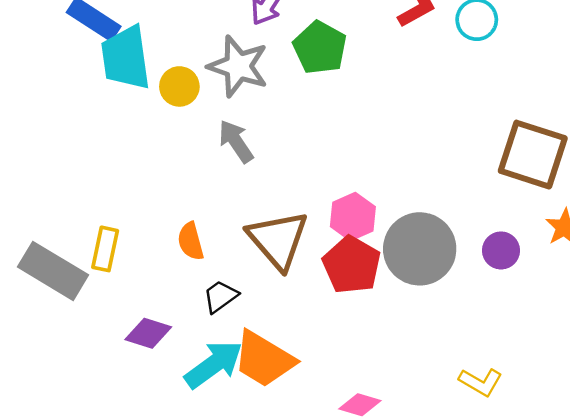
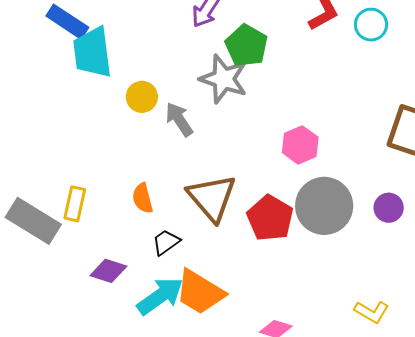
gray star: (238, 66) -> (224, 79), moved
yellow circle: (179, 86) -> (142, 97), moved
pink hexagon: (353, 217) -> (300, 145), moved

